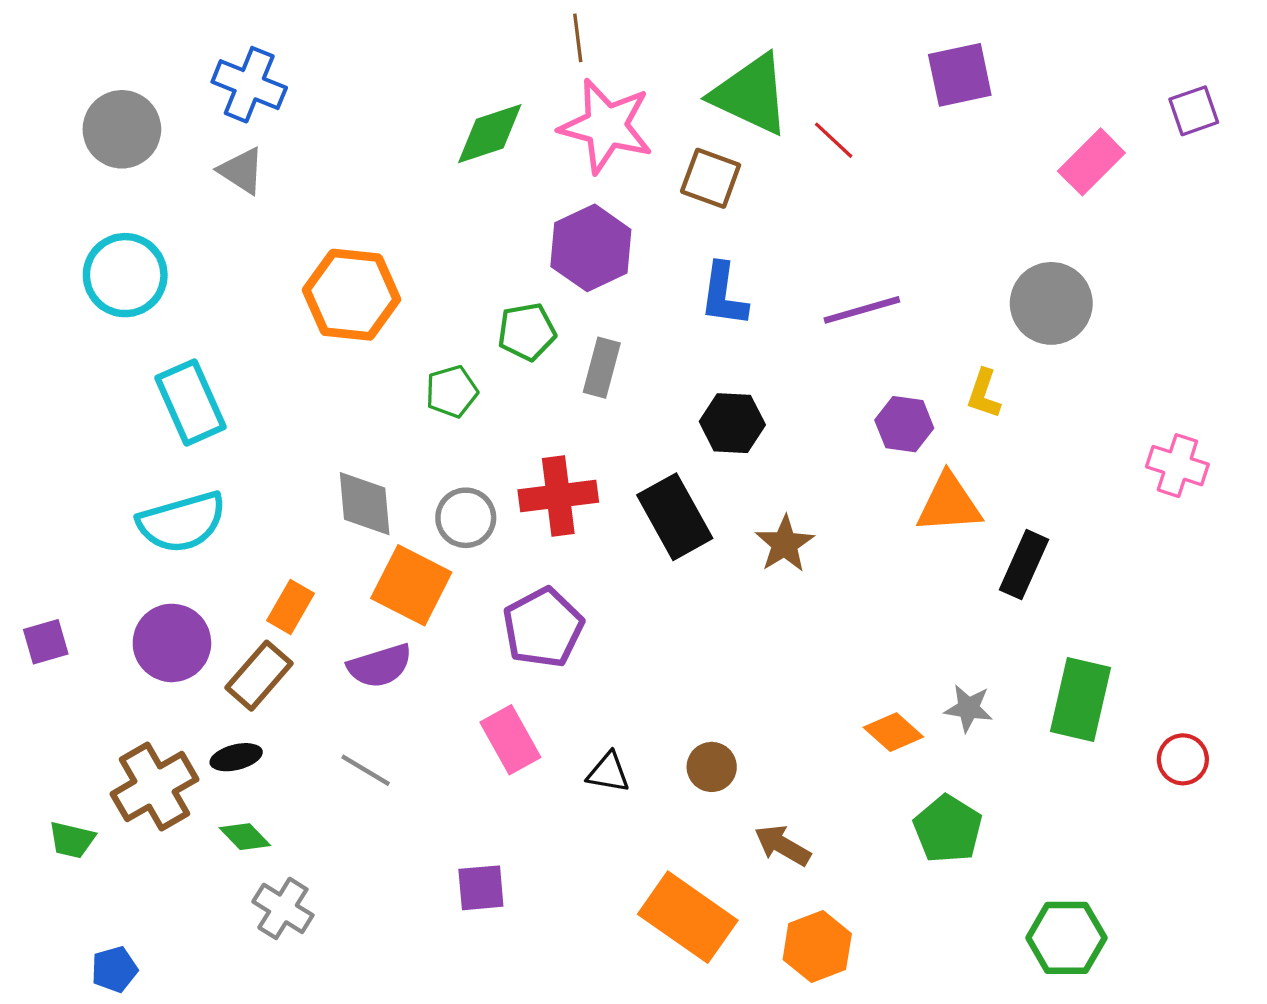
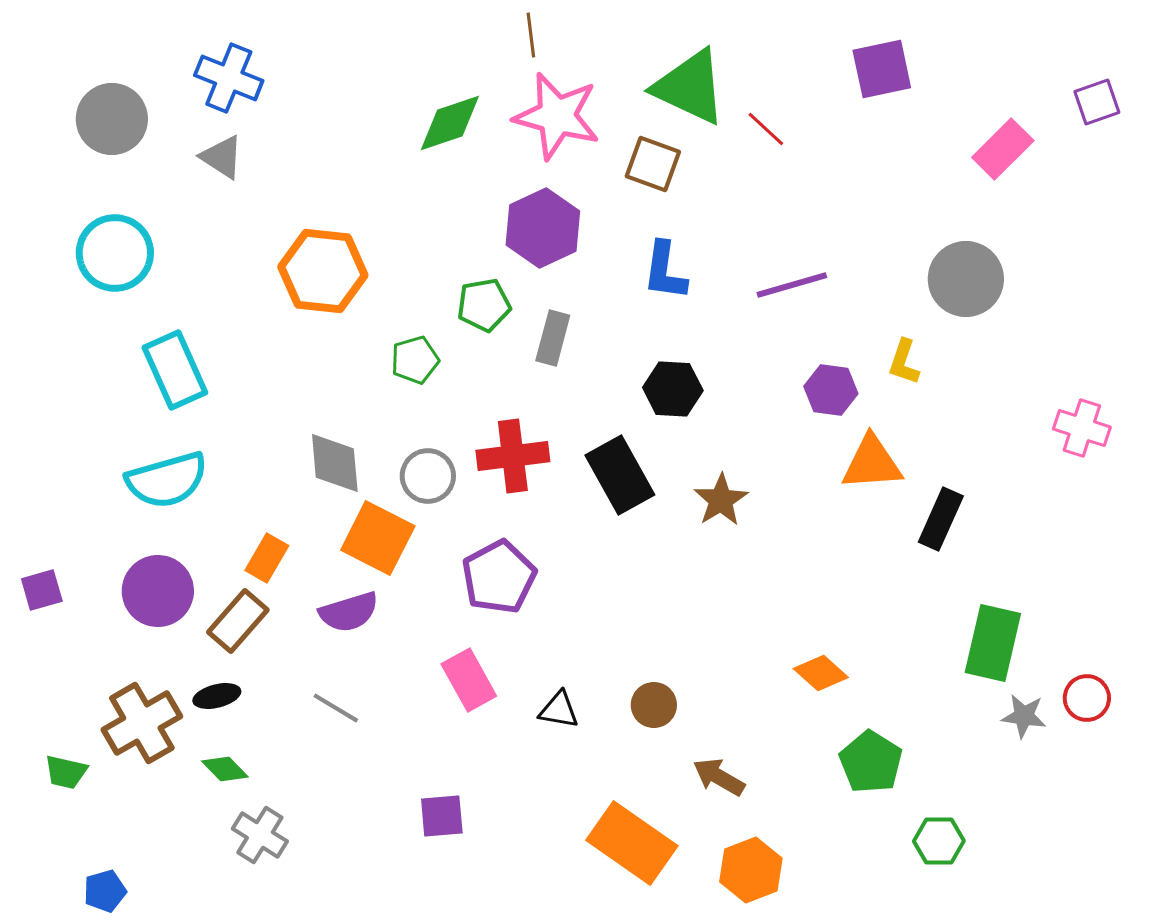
gray star: (969, 708) -> (1024, 716), moved
green hexagon: (1066, 938) -> (939, 841), moved, size x0.7

